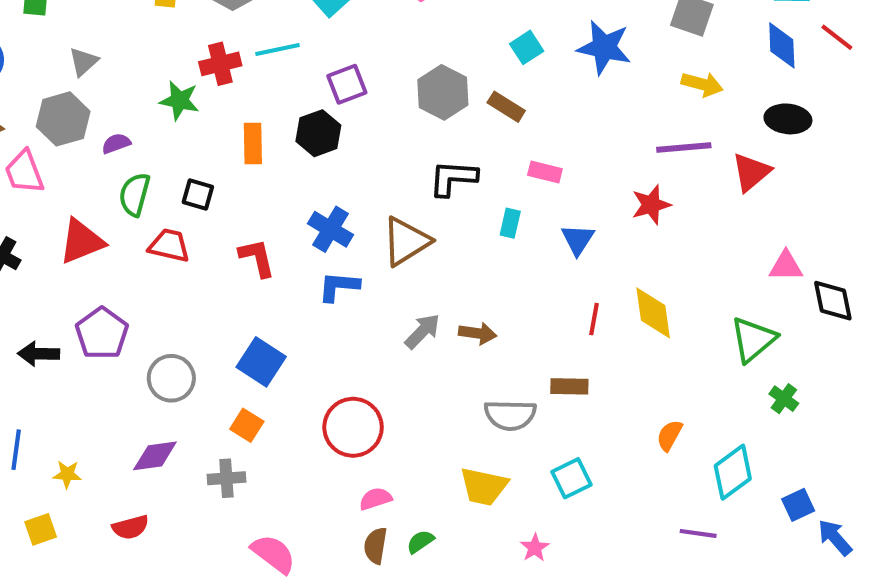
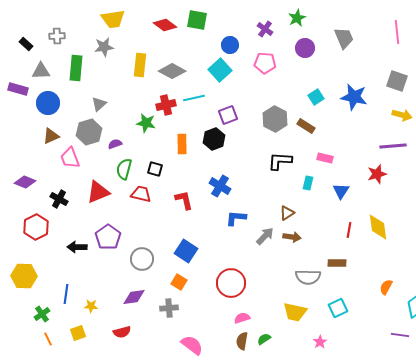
brown triangle: (406, 241) -> (287, 213), moved, size x0.6
blue L-shape: (339, 286) -> (236, 218), moved

